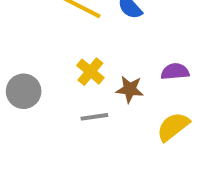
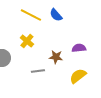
yellow cross: (90, 72) -> (27, 41), moved

